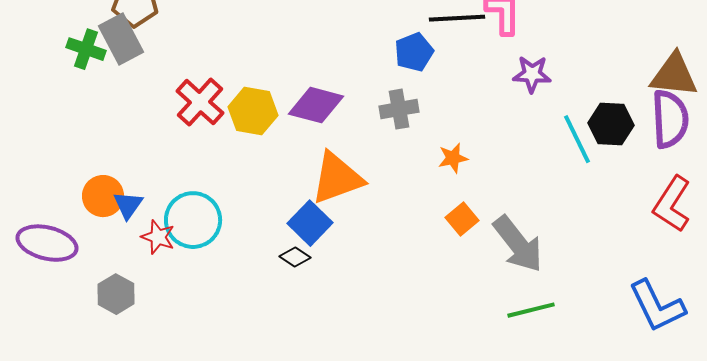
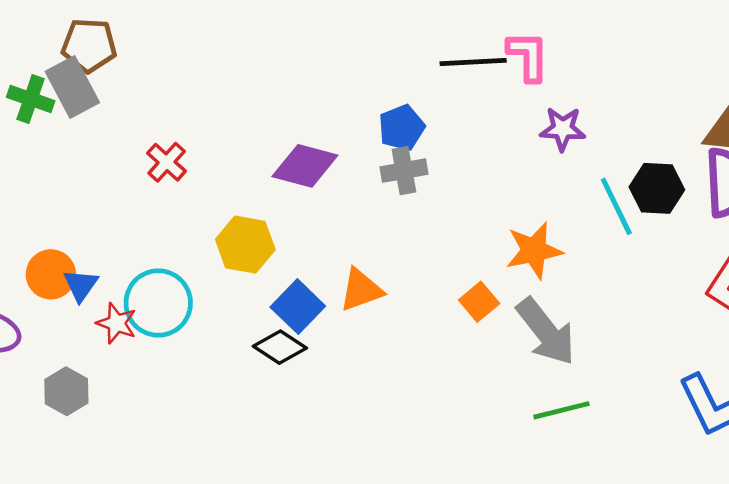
blue pentagon: (414, 52) -> (402, 128), moved
red cross: (200, 102) -> (167, 162), size x0.7
yellow hexagon: (253, 111) -> (245, 245), moved
orange star: (453, 158) -> (534, 251), moved, size x1.6
orange triangle: (337, 178) -> (361, 290), moved, size x0.7
black diamond: (295, 257) -> (280, 347), size x1.4

